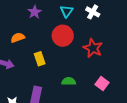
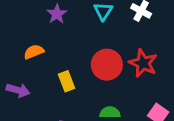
red circle: (63, 36) -> (107, 65), moved

